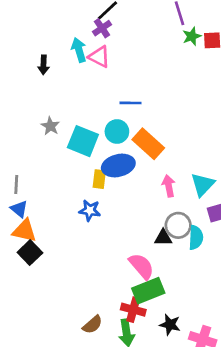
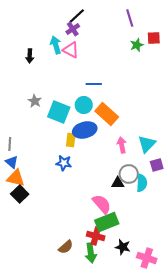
green star: (192, 36) -> (137, 45), moved

